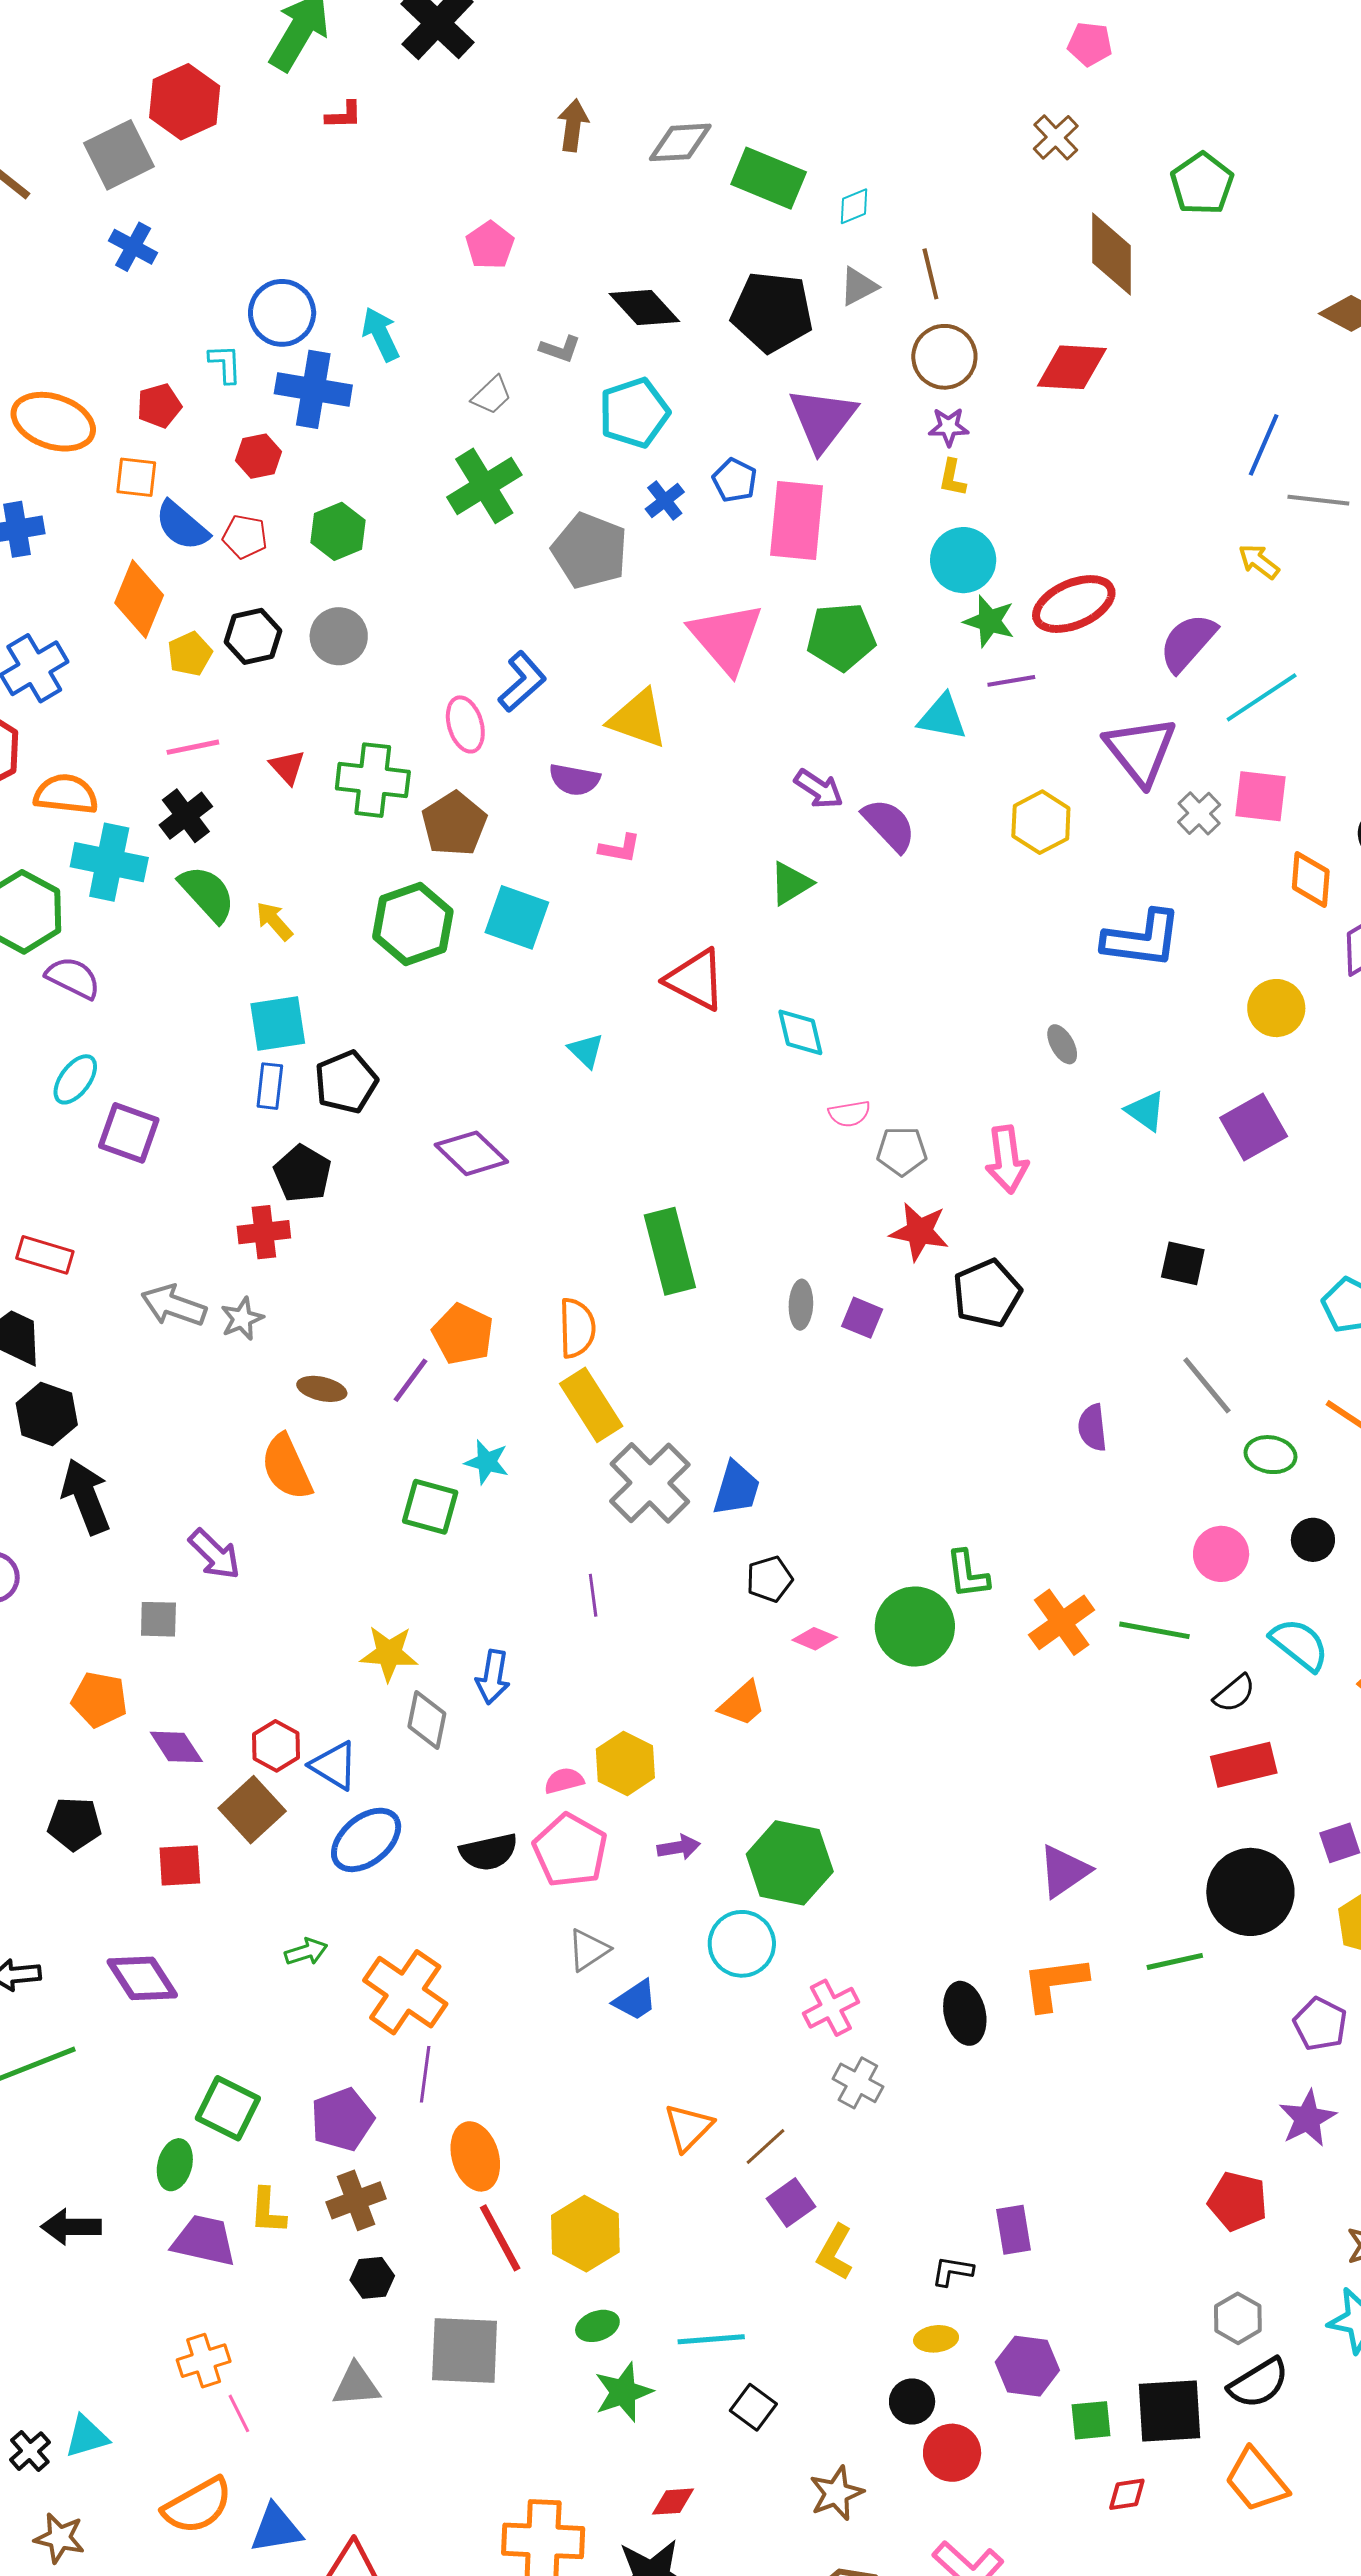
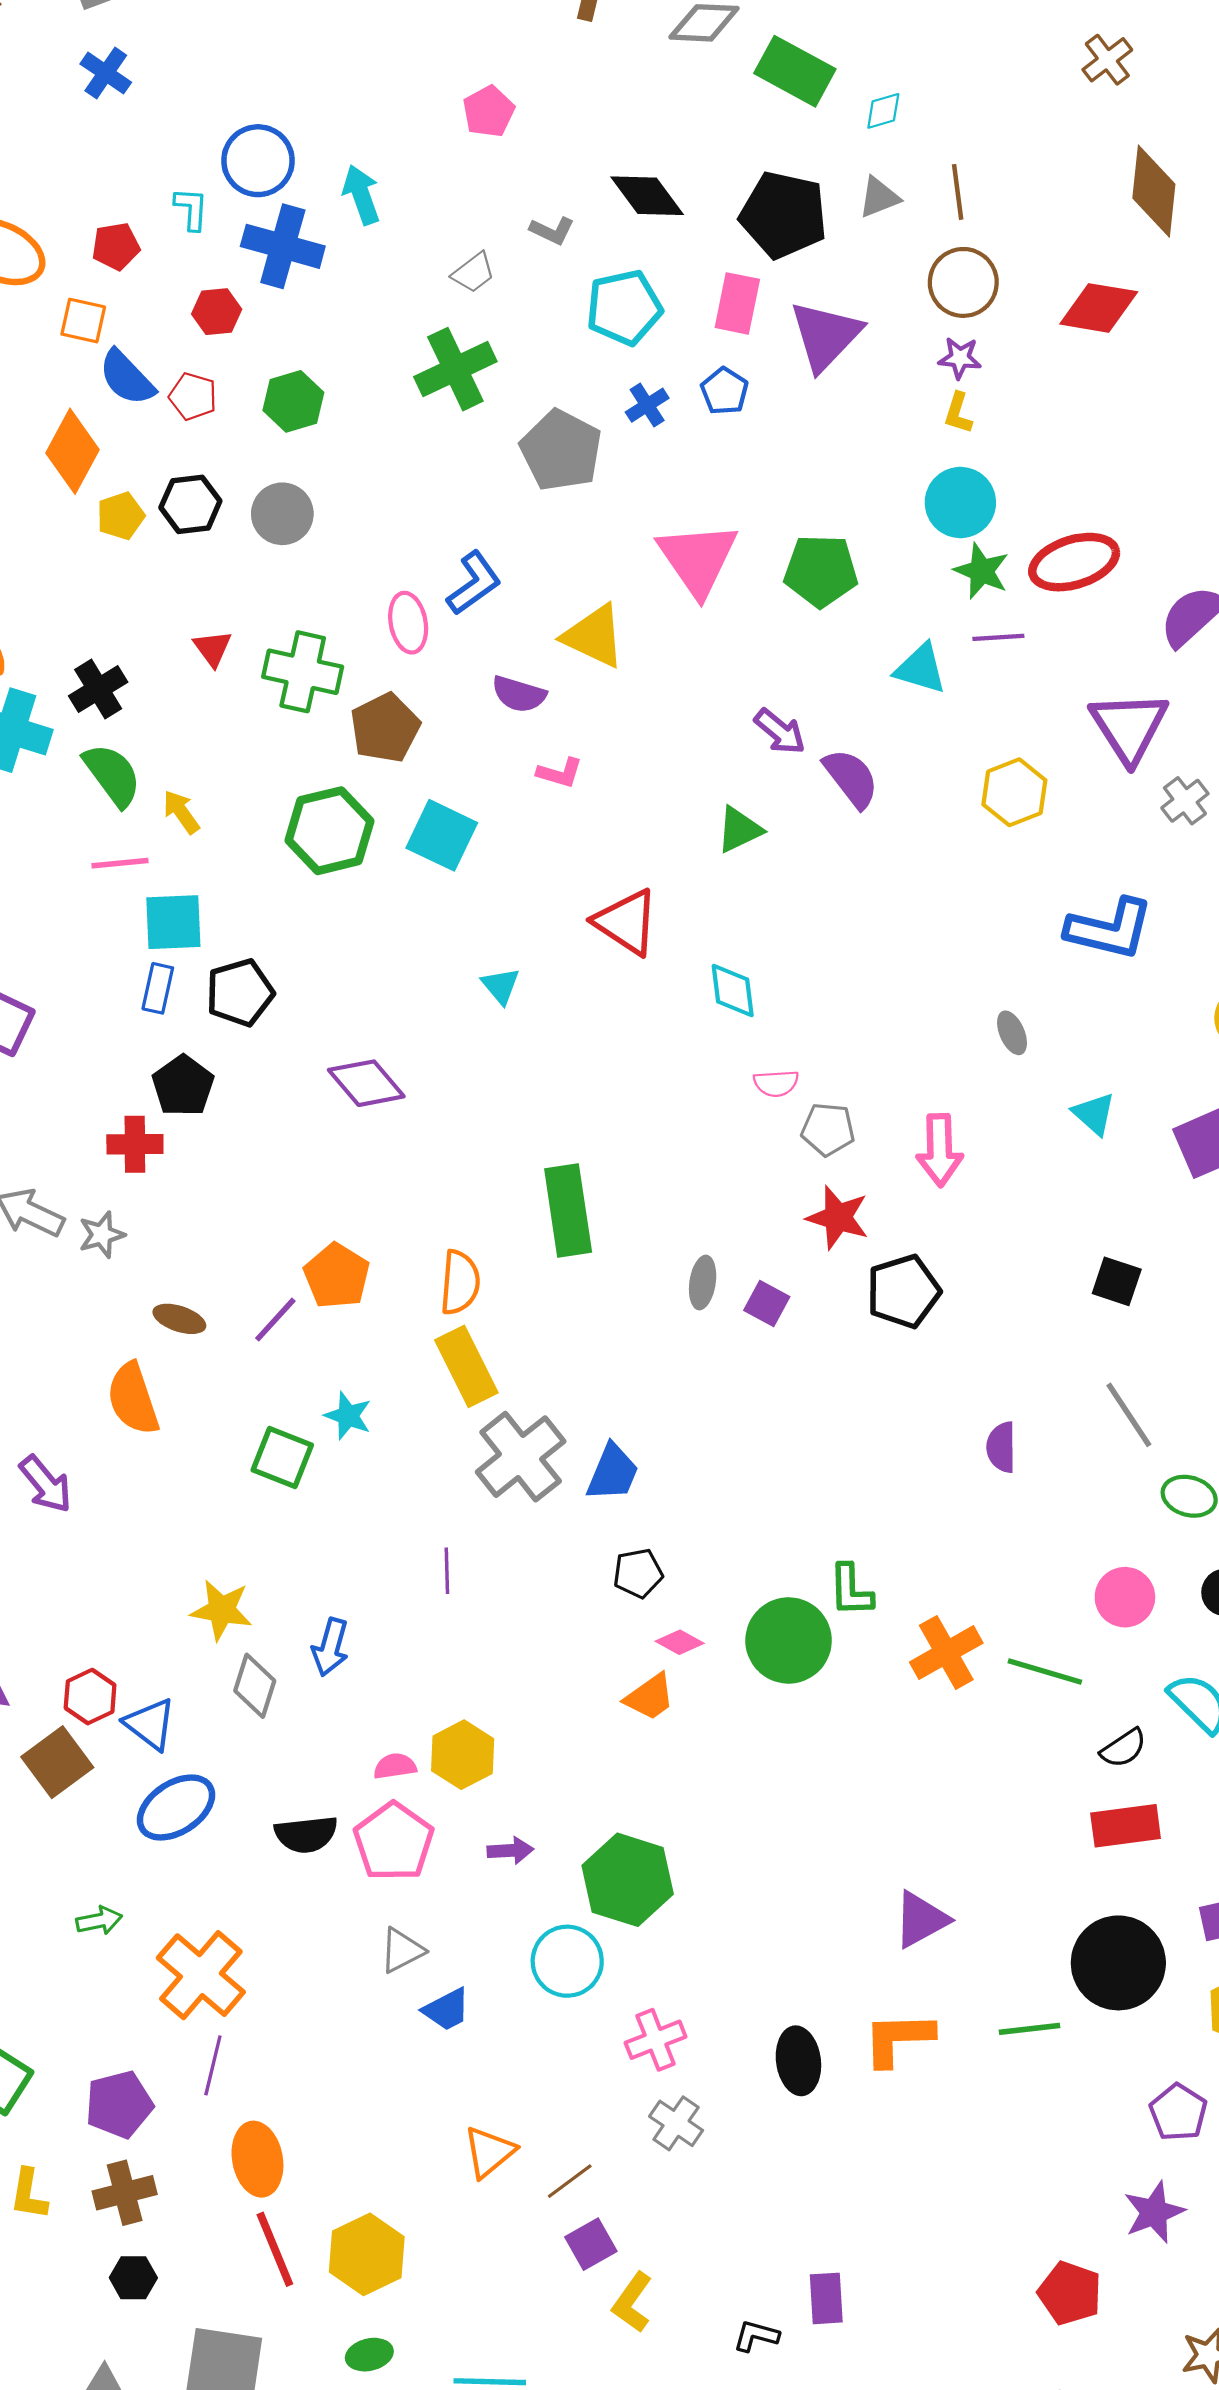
pink rectangle: (797, 520) -> (737, 303), moved, size x0.7
pink line: (193, 747) -> (120, 863), moved
orange trapezoid: (742, 1704) -> (650, 1697), moved

